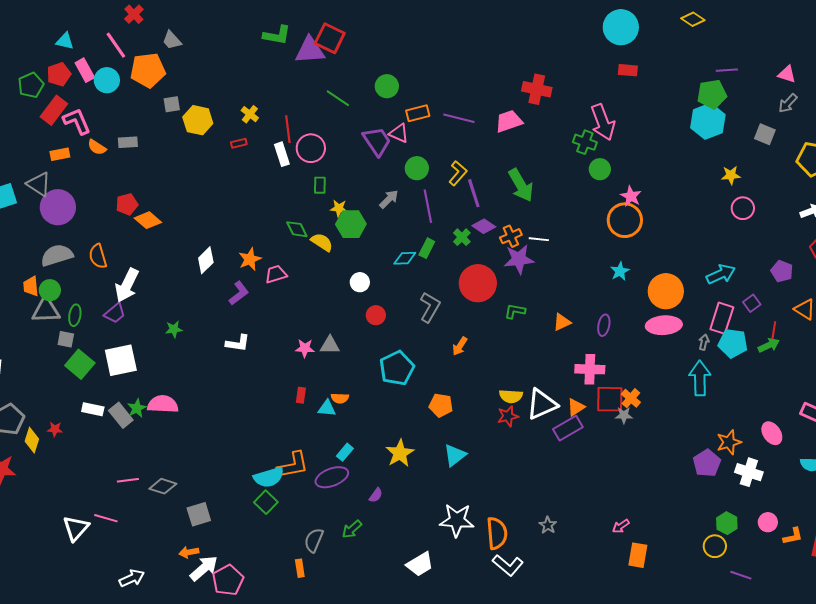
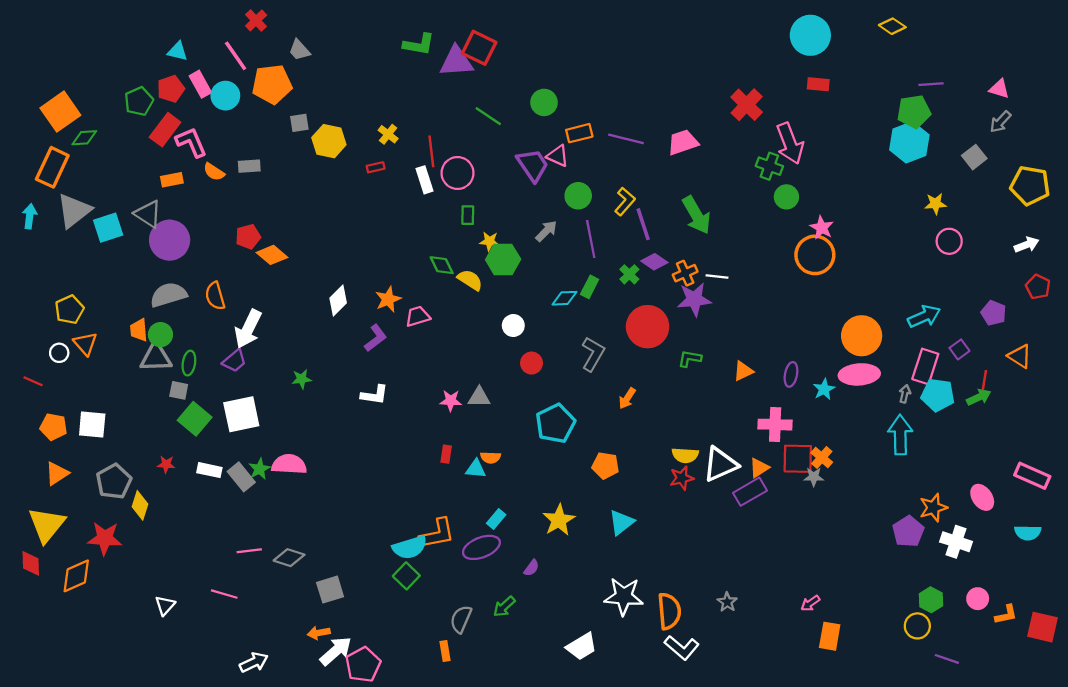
red cross: (537, 89) -> (747, 105), moved, turned 32
gray square: (765, 134) -> (974, 157), turned 30
cyan star: (620, 271) -> (824, 389), moved
red star: (55, 429) -> (166, 464), moved
white triangle: (76, 528) -> (165, 605), moved, size x0.7

